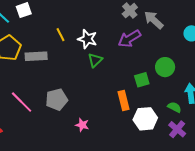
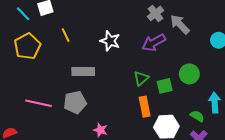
yellow line: (60, 35) -> (66, 35), moved
gray rectangle: (36, 56) -> (83, 72), moved
green triangle: (95, 60) -> (141, 78), moved
pink line: (22, 102) -> (38, 103), turned -35

